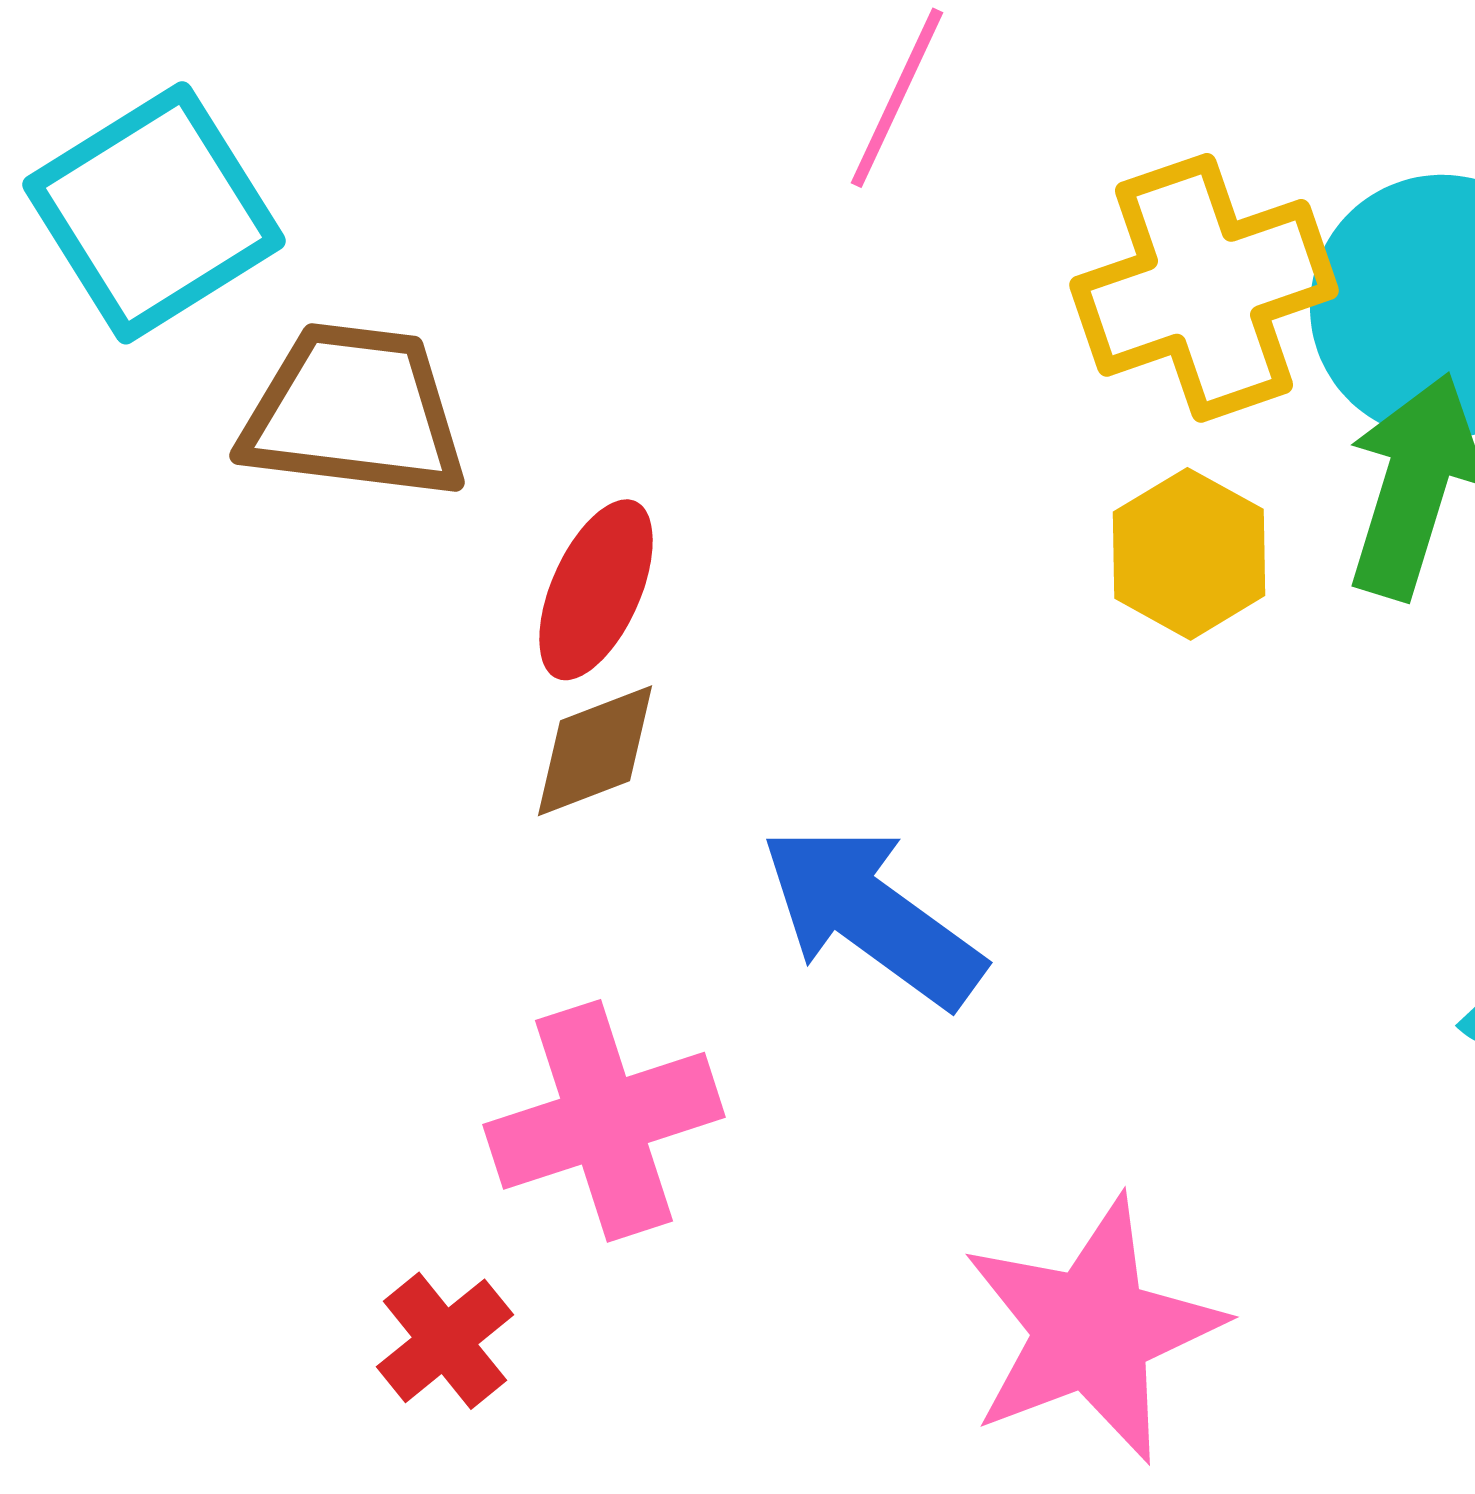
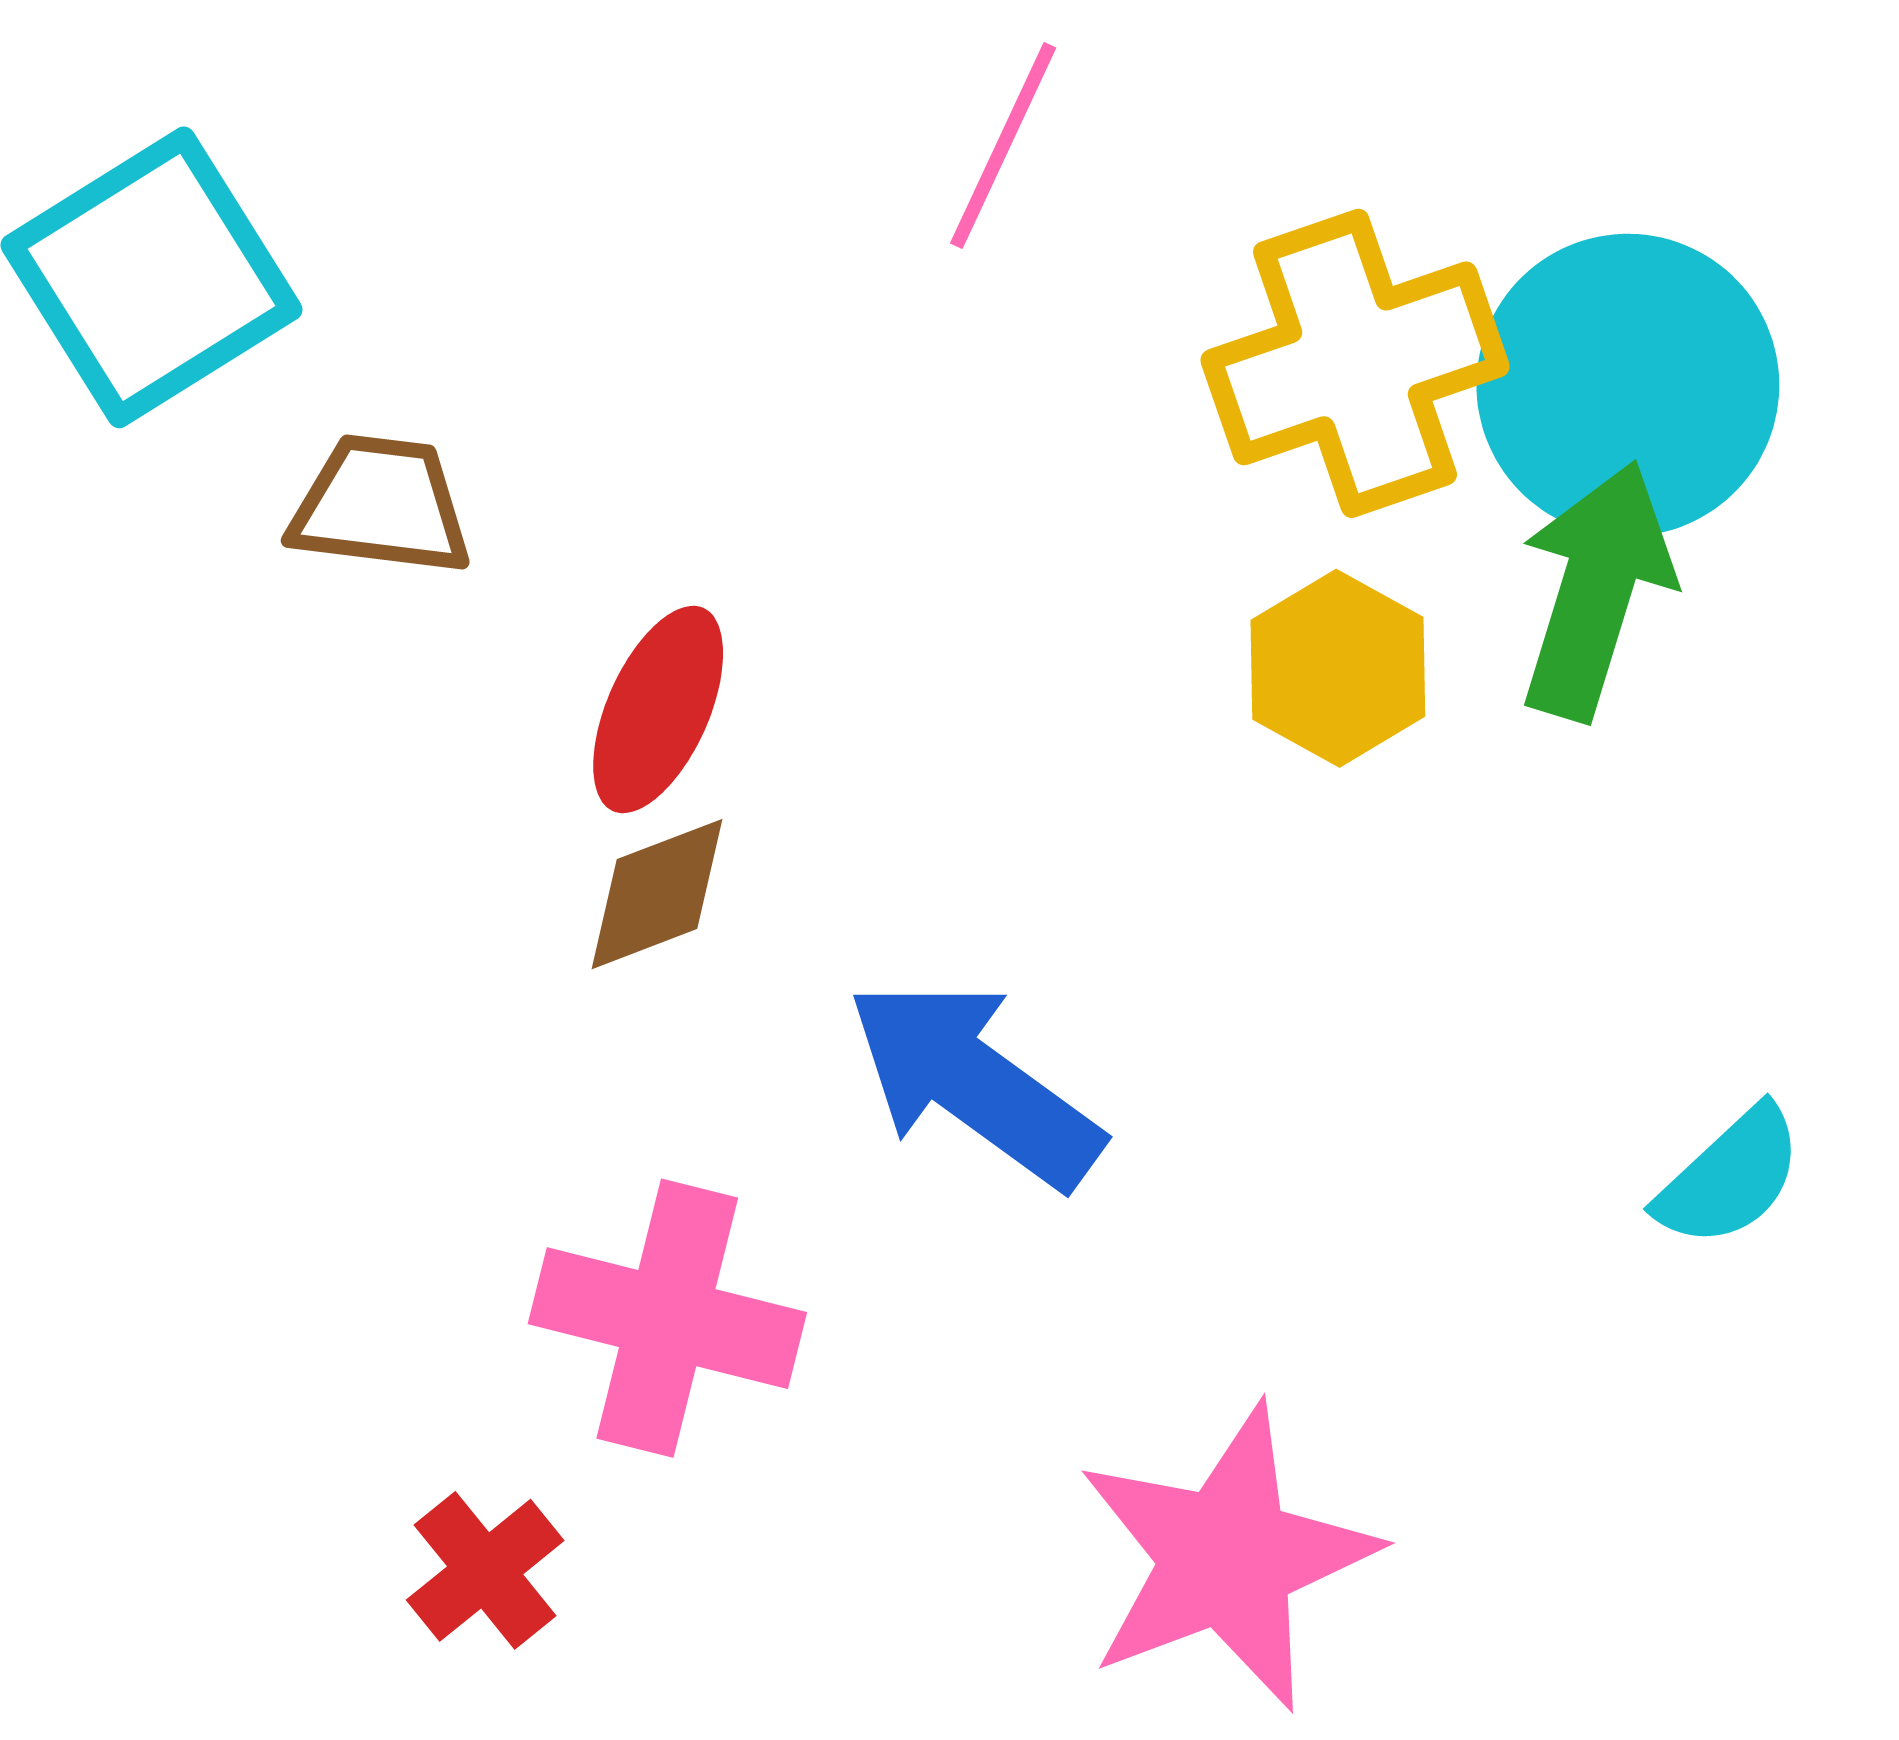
brown trapezoid: (354, 412) -> (381, 505), size x0.7
pink cross: (604, 1121) -> (667, 1318), turned 32

